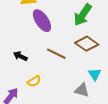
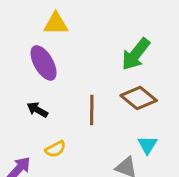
purple ellipse: (42, 21) -> (44, 63), moved
brown line: (56, 54) -> (92, 110), turned 60

